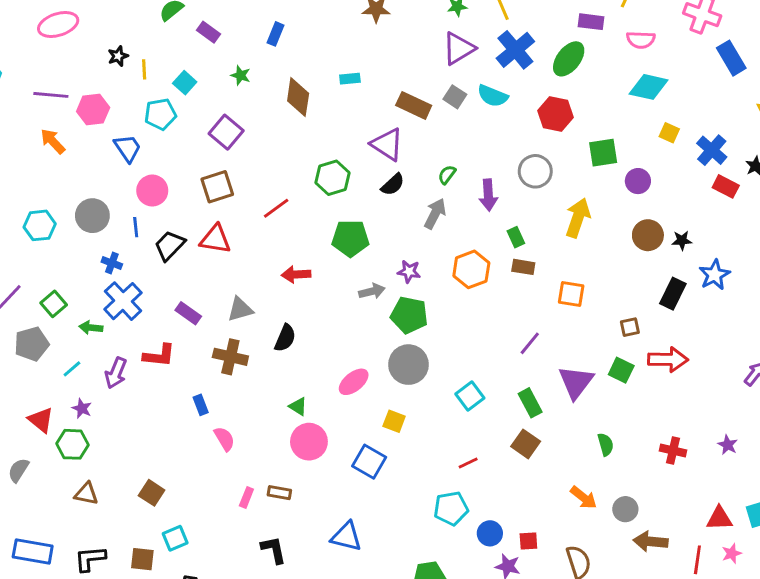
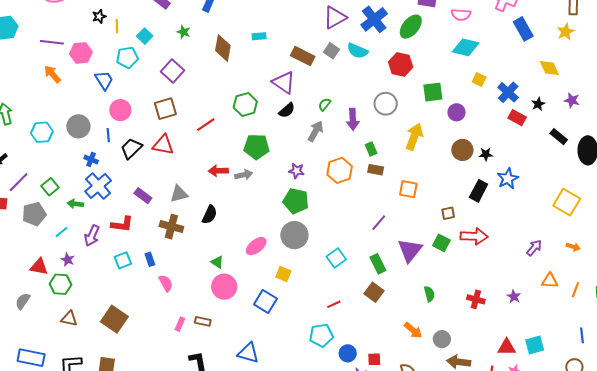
gray arrow: (372, 291) -> (244, 175), moved
red triangle: (41, 420) -> (39, 267), turned -30
brown square: (152, 493) -> (114, 319), size x1.5
cyan square: (175, 538) -> (123, 260), moved

